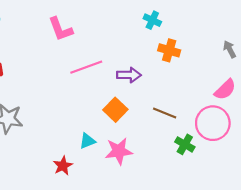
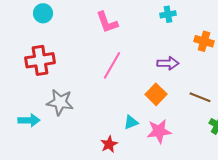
cyan cross: (152, 20) -> (168, 14), moved, turned -35
pink line: (86, 67) -> (112, 65), moved, turned -40

